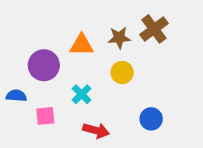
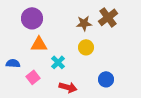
orange triangle: (82, 45) -> (39, 44), moved
purple circle: (44, 65) -> (32, 18), moved
pink square: (45, 116) -> (33, 77), turned -32

